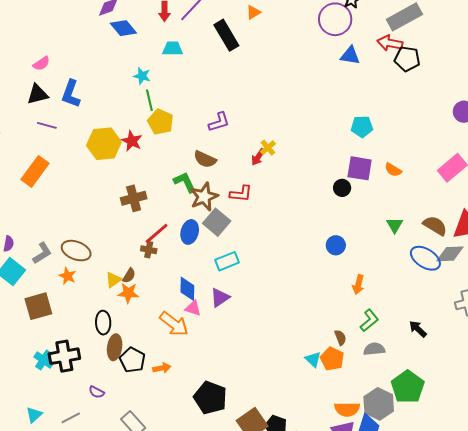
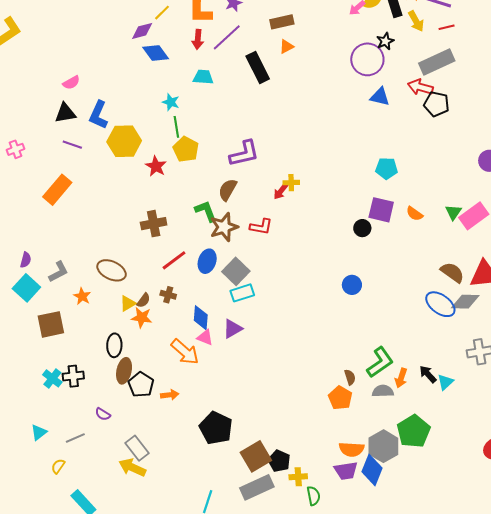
purple L-shape: (219, 122) -> (244, 154), size x1.4
yellow hexagon: (104, 144) -> (124, 141), moved
yellow cross: (268, 148) -> (291, 183), turned 35
brown semicircle: (205, 159) -> (228, 190), turned 90
gray square: (217, 222) -> (236, 271), moved
green triangle: (395, 225) -> (453, 212), moved
brown cross: (149, 250) -> (168, 295), moved
brown ellipse: (76, 251) -> (112, 270), moved
orange arrow: (358, 285) -> (401, 378), moved
green L-shape: (369, 320) -> (380, 362), size x1.4
black cross: (64, 356) -> (73, 376), size x0.7
cyan triangle: (313, 359) -> (445, 382), moved, turned 30

